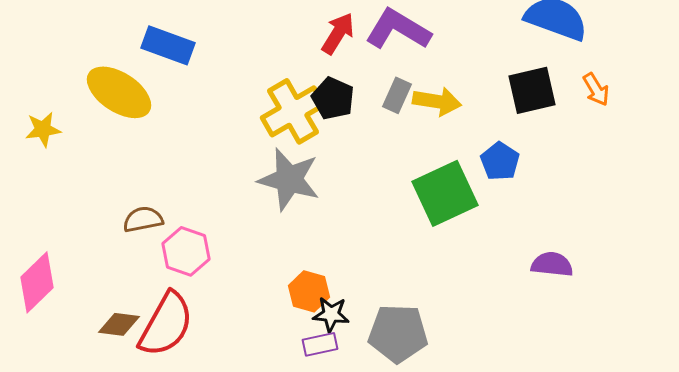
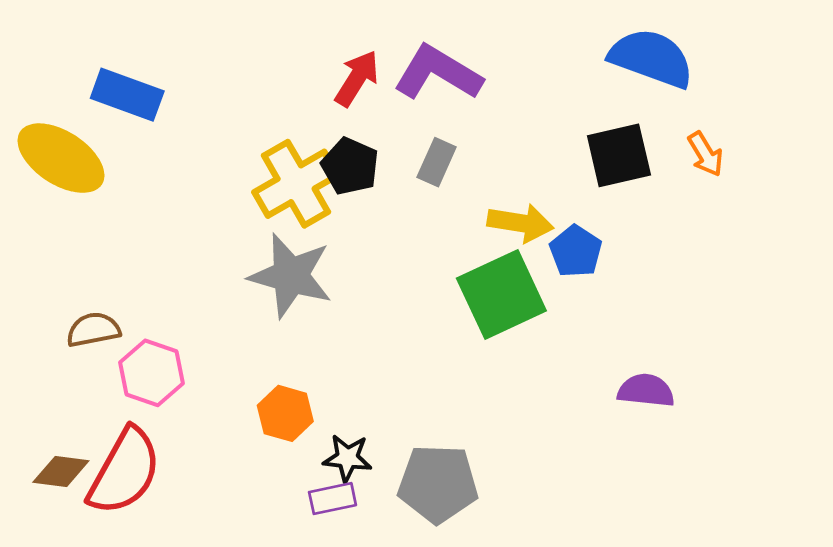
yellow arrow: (437, 101) -> (520, 223), moved
orange hexagon: (309, 291) -> (285, 413), moved

